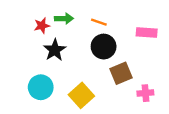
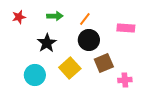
orange line: (99, 22) -> (85, 19), turned -72
red star: (42, 26) -> (19, 17), moved
yellow square: (81, 95) -> (70, 68), moved

